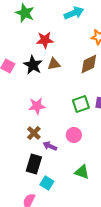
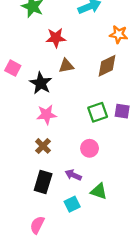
black star: (33, 65) -> (41, 83), moved
purple arrow: (50, 146) -> (73, 175), moved
cyan square: (47, 183) -> (72, 204), moved, turned 32

